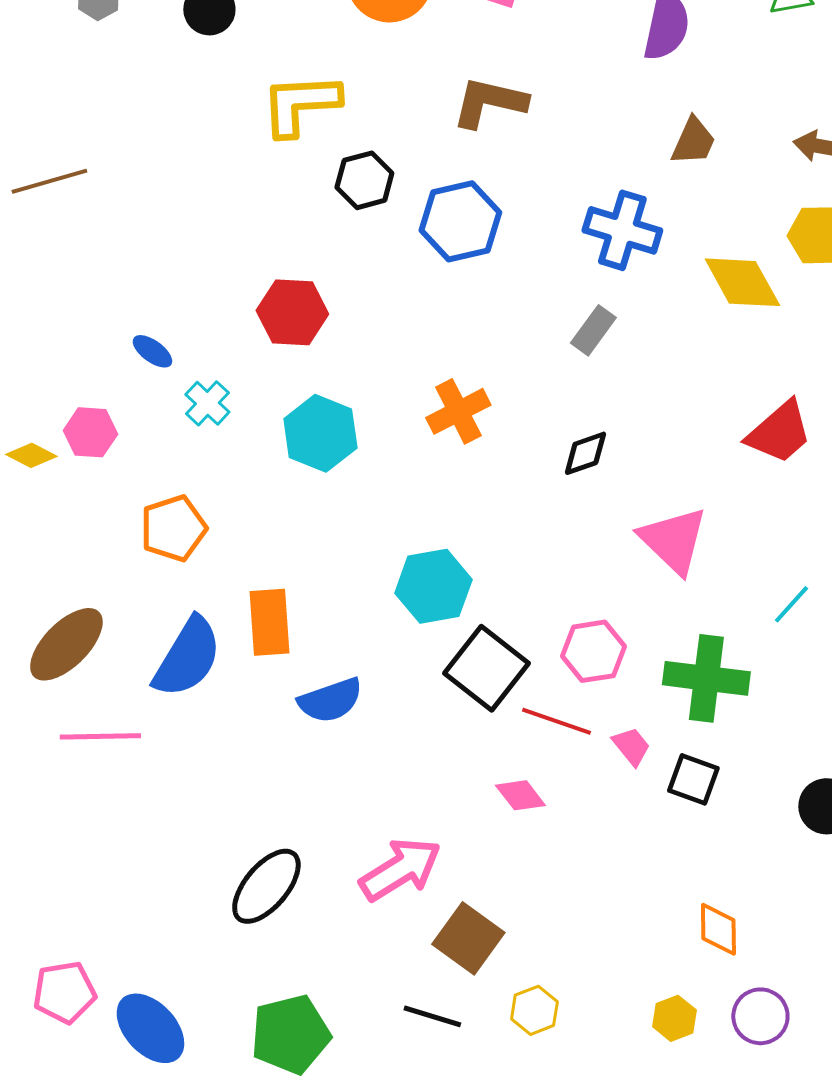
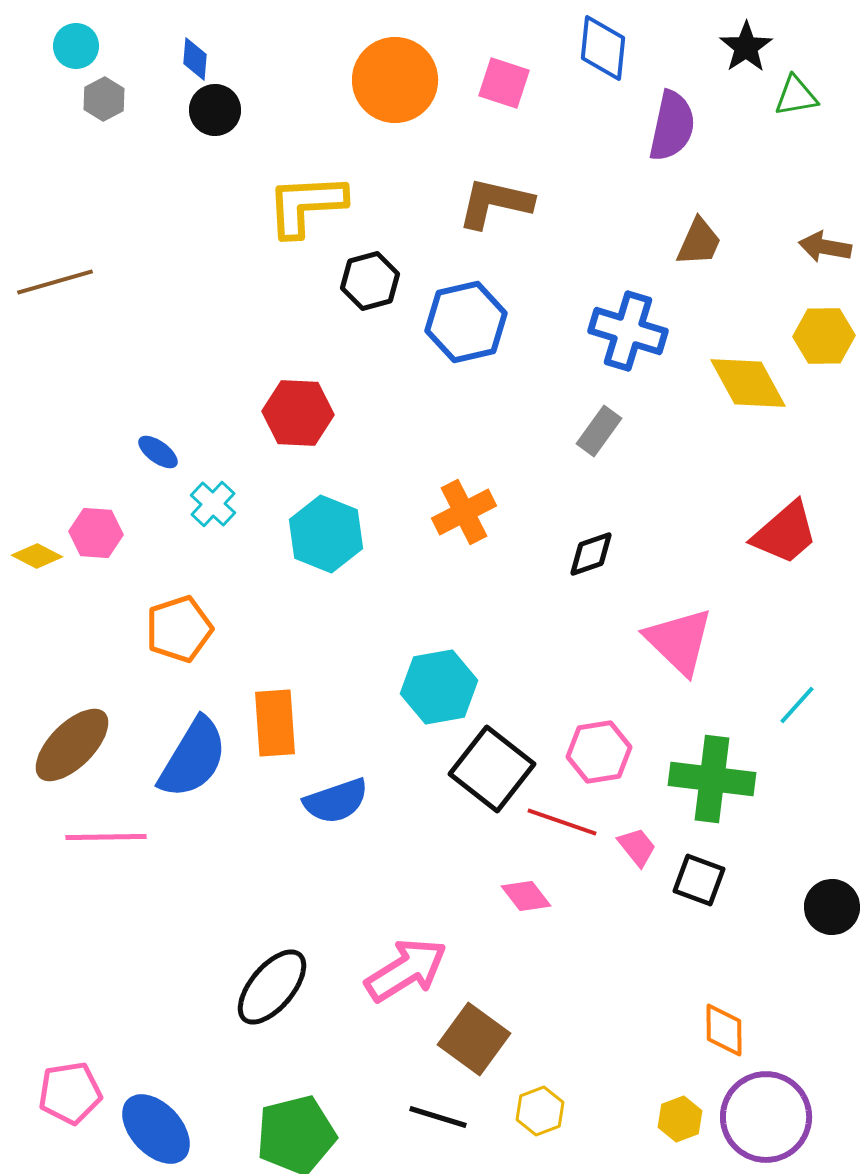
purple circle: (760, 1016) -> (766, 1117), size x1.6

